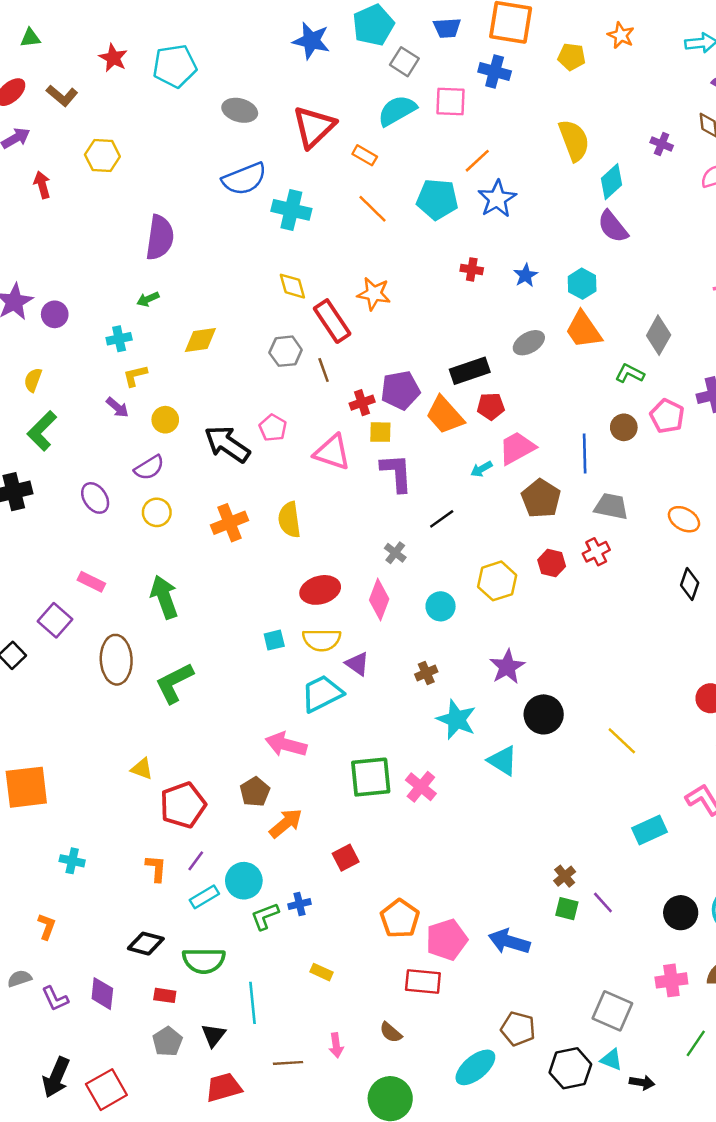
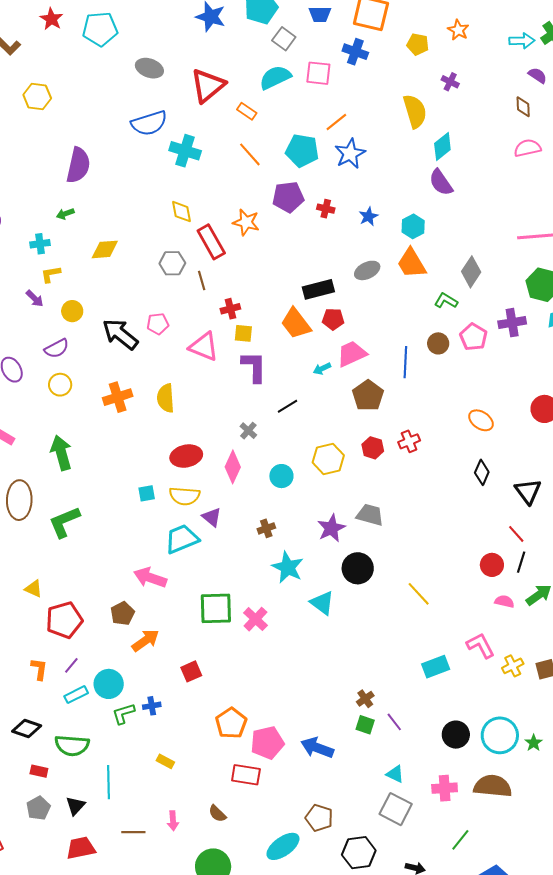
purple cross: (662, 144) -> (450, 82), moved
purple pentagon: (400, 390) -> (288, 197), moved
pink pentagon: (273, 428) -> (158, 324), turned 30
gray trapezoid: (611, 506) -> (370, 515), moved
cyan triangle: (611, 1060) -> (395, 774), moved

